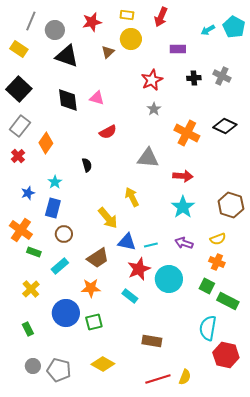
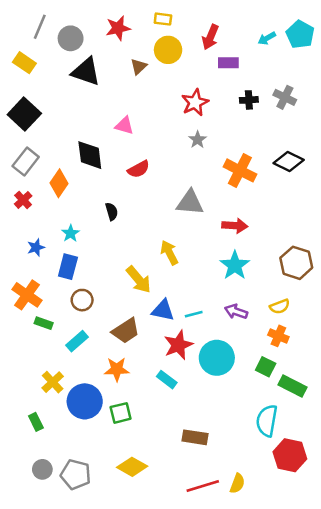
red arrow: (161, 17) -> (210, 37), moved
black diamond: (68, 100) -> (90, 155), moved
yellow cross: (31, 289) -> (53, 382), moved

